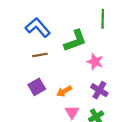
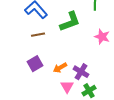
pink star: (95, 62) -> (102, 37), moved
purple cross: (99, 90) -> (81, 72), moved

